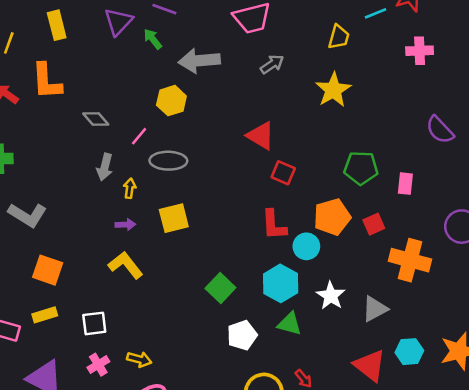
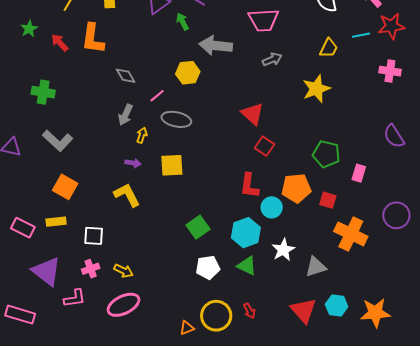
red square: (374, 224) -> (328, 200), turned 30

